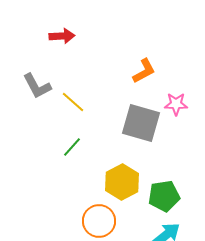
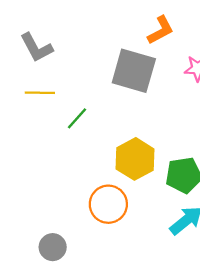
yellow line: (73, 102) -> (40, 93), moved, turned -40
gray square: (141, 123) -> (134, 71), moved

